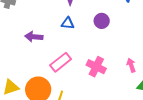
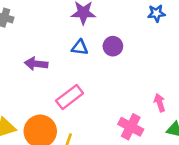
purple circle: (102, 21) -> (113, 46), moved
pink cross: (96, 67) -> (131, 127), moved

